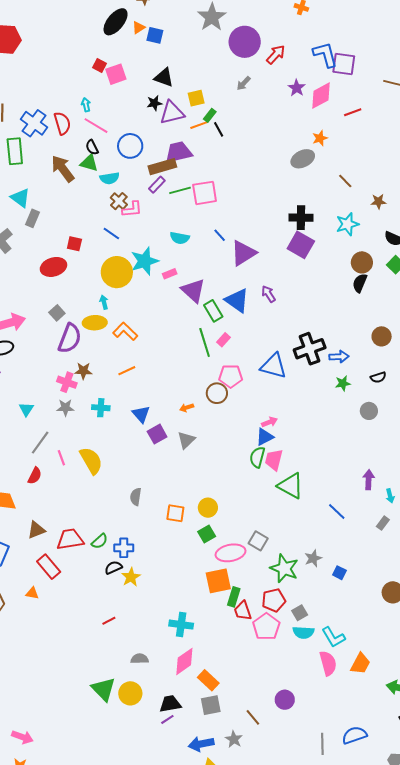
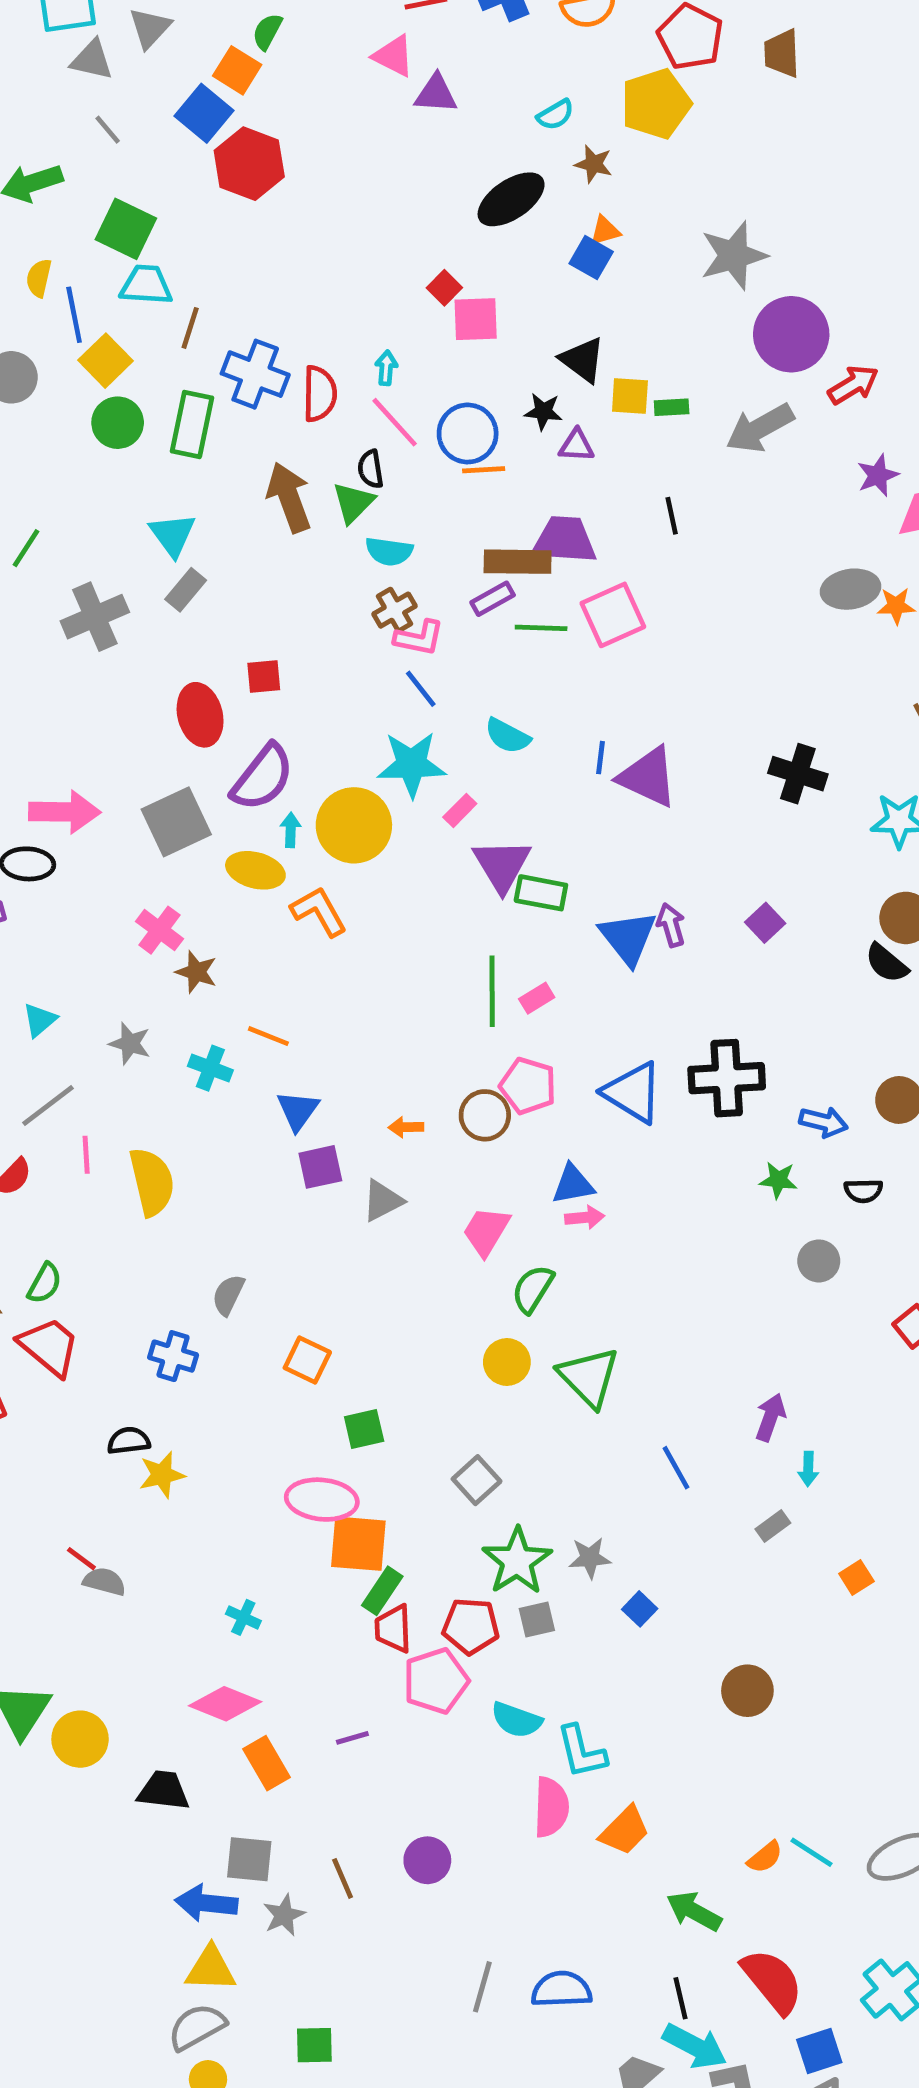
orange triangle: (139, 28) -> (605, 231), moved
gray arrow: (243, 83) -> (760, 428), size x1.8
yellow square: (196, 98) -> (630, 396), moved
purple triangle: (172, 113) -> (576, 446), size x0.6
green rectangle: (210, 115) -> (672, 407), moved, turned 32
blue cross: (34, 123) -> (255, 374), turned -32
orange line: (199, 125) -> (484, 470), moved
blue circle: (130, 146) -> (468, 433), moved
gray ellipse: (303, 159) -> (851, 589), moved
green triangle: (89, 163) -> (353, 502), turned 42
pink square: (205, 193) -> (613, 615), moved, turned -32
blue line: (111, 233) -> (421, 689), moved
blue line: (220, 235) -> (600, 758), turned 32
red square: (74, 244) -> (264, 676), turned -35
purple square: (301, 245) -> (765, 923), moved, size x0.6
purple triangle: (243, 253) -> (648, 777), moved, turned 40
red ellipse: (53, 267) -> (200, 715), turned 75
yellow circle: (117, 272) -> (354, 825), moved
pink rectangle: (170, 274) -> (460, 810), turned -40
black semicircle: (360, 283) -> (887, 963), turned -90
blue triangle: (237, 300) -> (628, 938), moved
green rectangle: (213, 311) -> (541, 893), moved, turned -65
gray square: (57, 313) -> (176, 822), size x1.8
purple semicircle: (70, 338) -> (263, 777), moved
blue arrow: (339, 357) -> (823, 1122), moved
orange line: (127, 371) -> (268, 1036), moved, turned 30
pink cross: (67, 382) -> (159, 930), moved
blue triangle: (265, 437) -> (573, 1184), moved
pink trapezoid: (274, 460) -> (486, 1231), moved
yellow circle: (208, 508) -> (507, 1362), moved
red trapezoid: (70, 539) -> (49, 1347), turned 32
green semicircle: (100, 541) -> (45, 1283), moved, turned -36
blue cross: (124, 548) -> (173, 1356), moved
pink ellipse: (231, 553) -> (322, 1500), moved
gray square: (300, 613) -> (537, 1620), moved
red line: (109, 621) -> (81, 1559), turned 48
cyan cross: (181, 625) -> (243, 1617), size x0.6
gray semicircle: (140, 659) -> (104, 1581), moved
pink diamond: (184, 661) -> (225, 1704), turned 40
gray square: (211, 705) -> (249, 1859), moved
purple line: (167, 719) -> (352, 1738), moved

